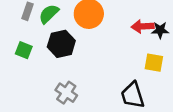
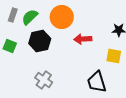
red arrow: (143, 26) -> (83, 39), moved

